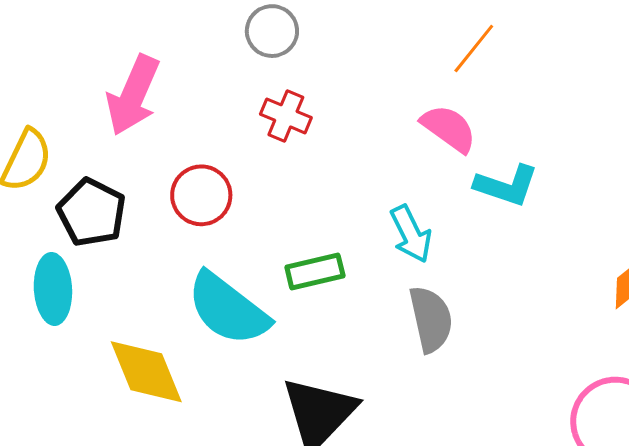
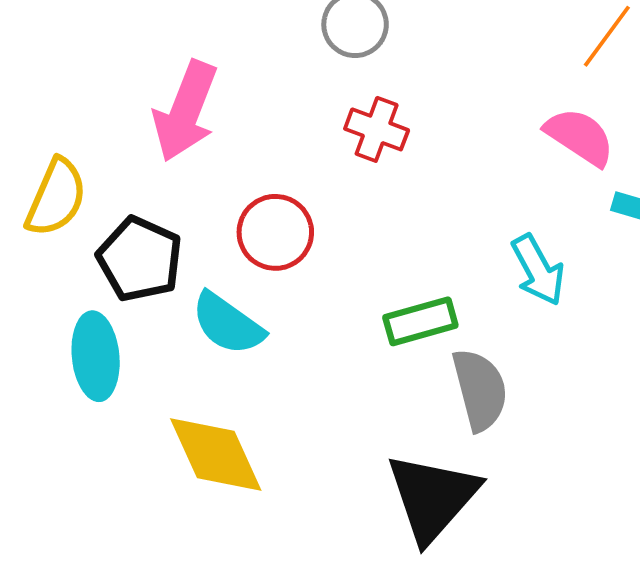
cyan semicircle: (228, 309) -> (228, 324), moved, size x0.7
gray semicircle: (431, 319) -> (480, 390), moved

